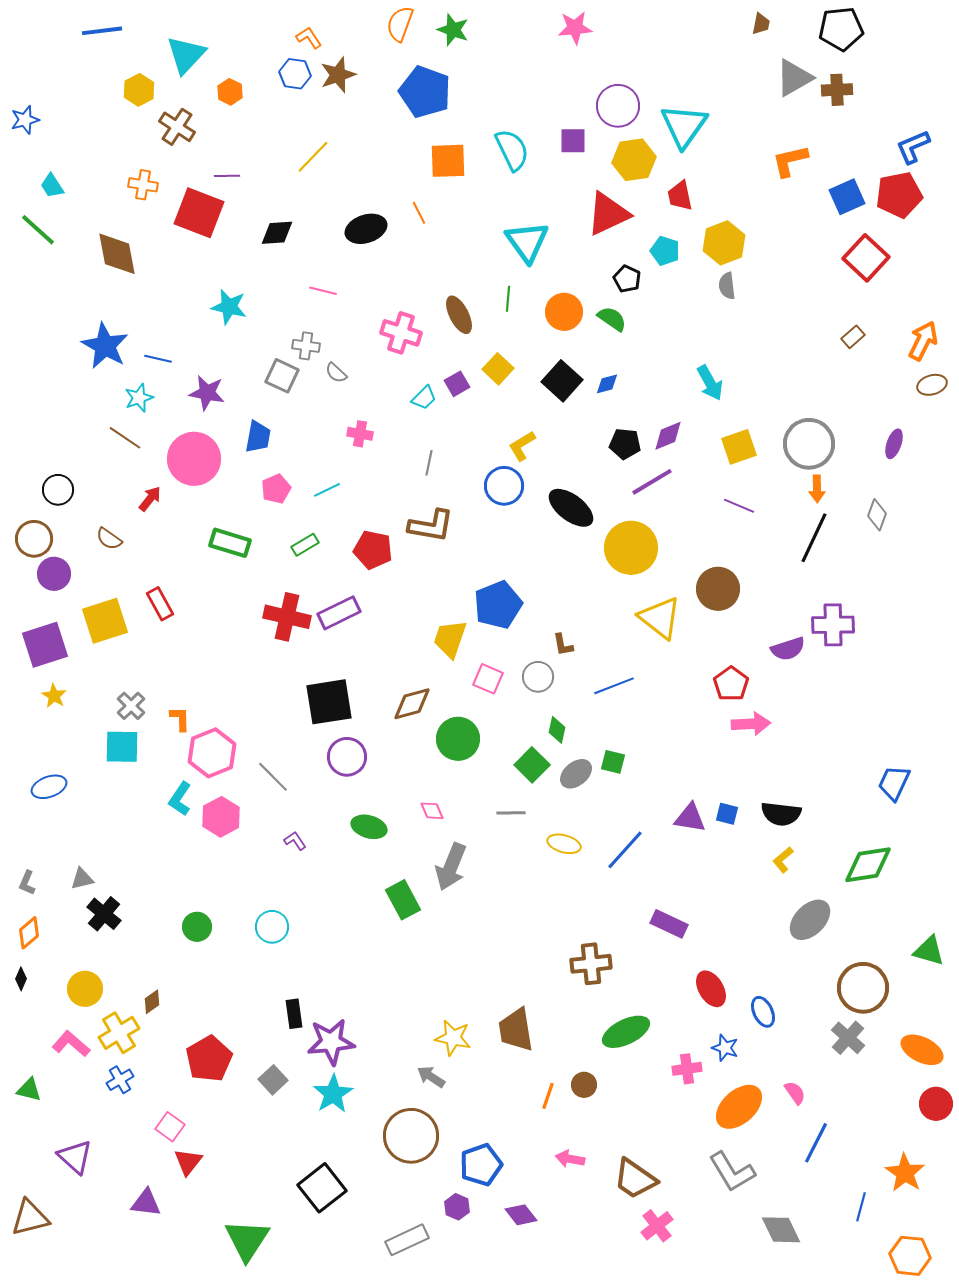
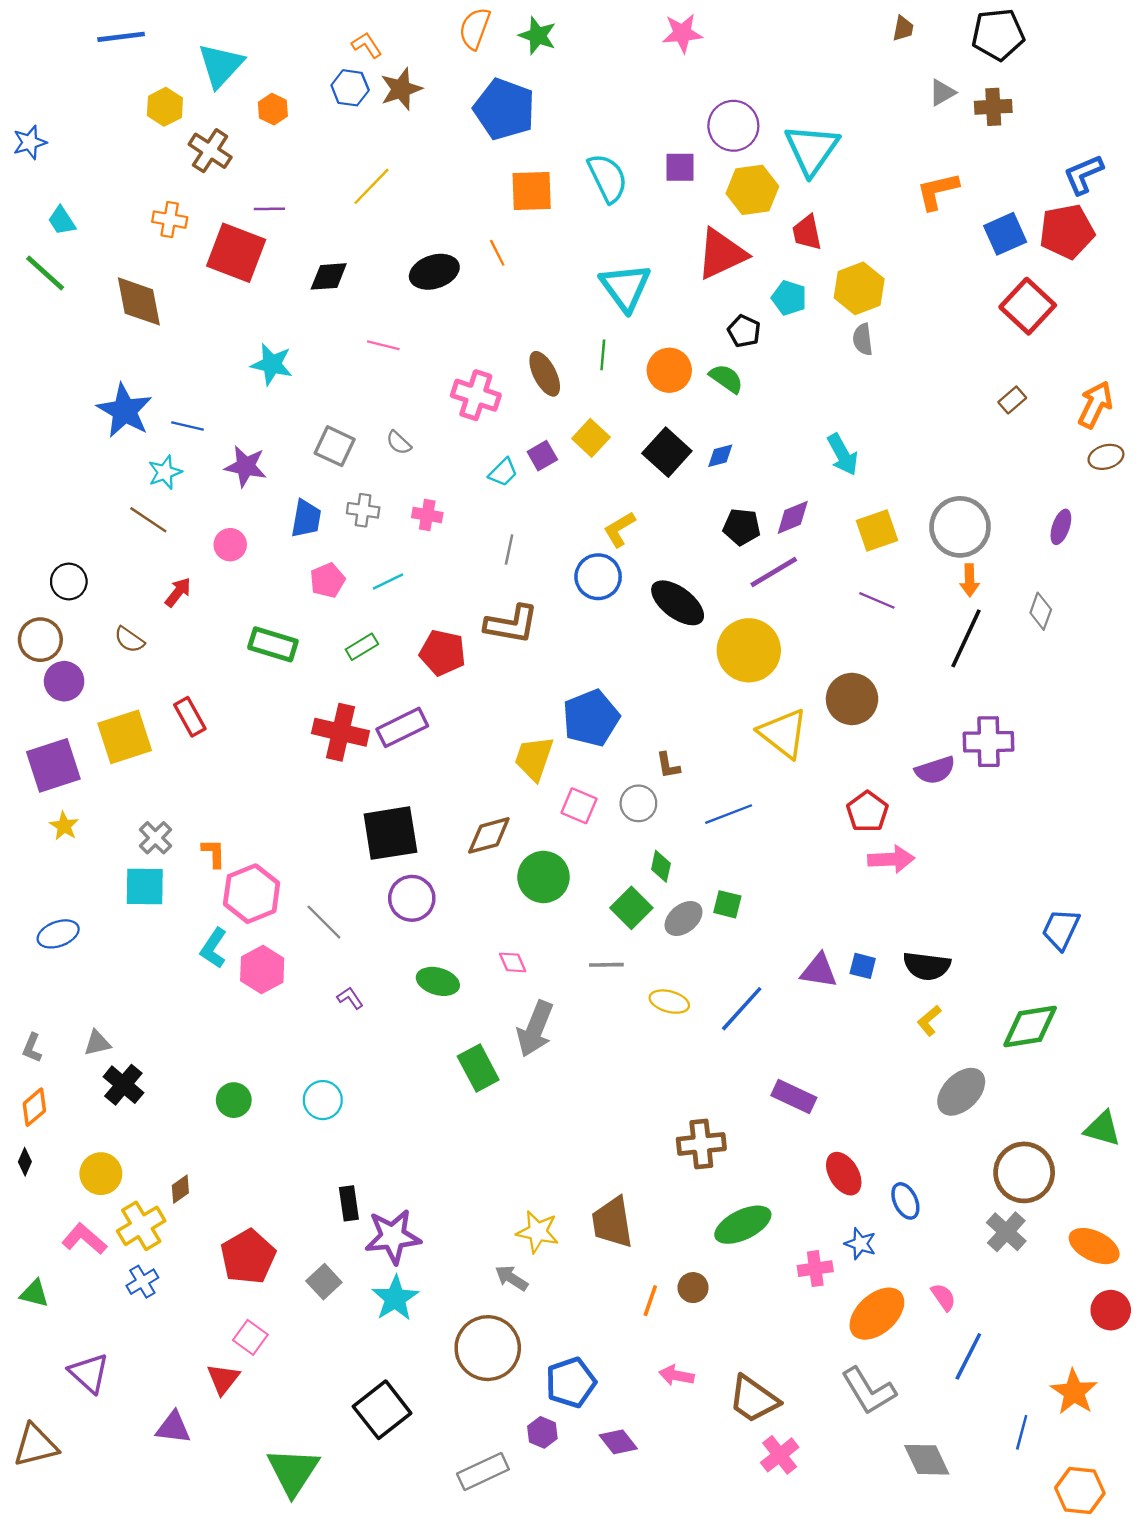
gray triangle: (794, 78) -> (942, 93), size x0.6
gray cross: (306, 346) -> (363, 510), moved
pink circle: (194, 459) -> (230, 545), size x0.5
pink square: (170, 1127) -> (250, 1337), moved

